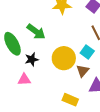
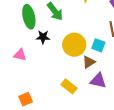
cyan square: (87, 52) -> (98, 45), turned -32
pink triangle: (24, 80) -> (20, 55), moved

